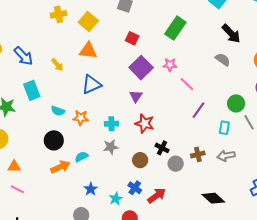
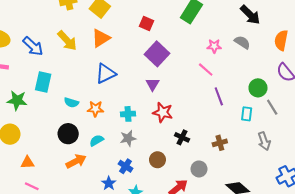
orange triangle: (88, 51) -> (101, 38), turned -36
yellow arrow: (57, 65) -> (67, 41), moved, size x1.5
pink star: (170, 65) -> (214, 46), moved
cyan rectangle: (32, 90) -> (43, 82), turned 36
purple line: (199, 110) -> (219, 96), turned -54
gray arrow: (226, 156) -> (264, 141), moved, turned -96
cyan semicircle: (82, 157) -> (97, 140), moved
brown circle: (140, 160) -> (157, 160), moved
gray circle: (176, 164) -> (199, 169), moved
blue cross: (135, 188) -> (126, 166), moved

